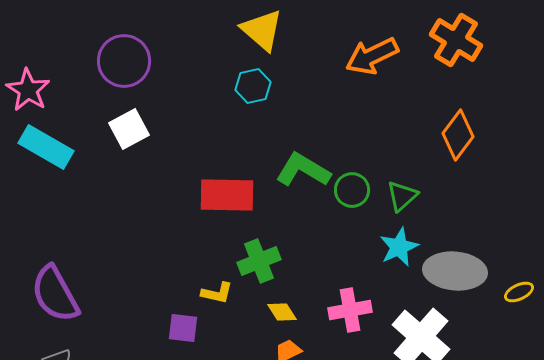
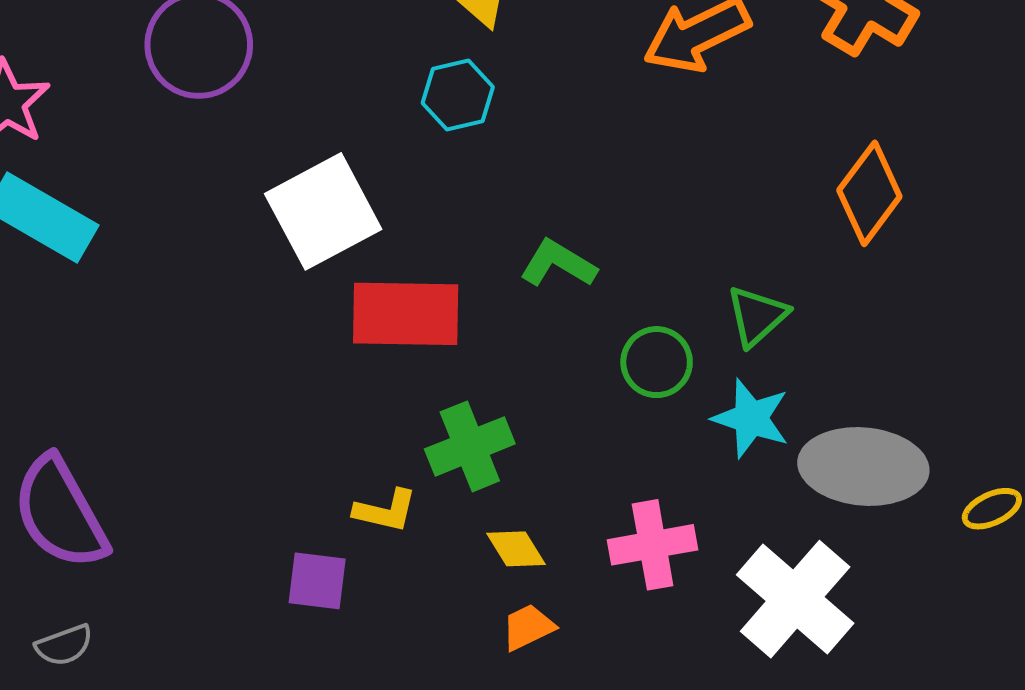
white square: (129, 129) -> (323, 211), moved, size x1.4
green L-shape: (303, 170) -> (558, 264), size x0.7
green circle: (352, 190) -> (657, 362), moved
cyan star: (399, 247) -> (751, 418), turned -30

